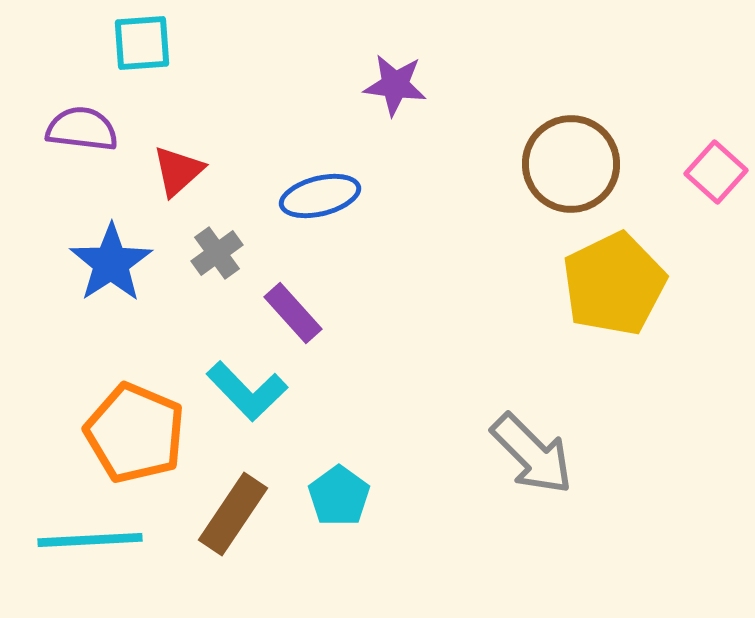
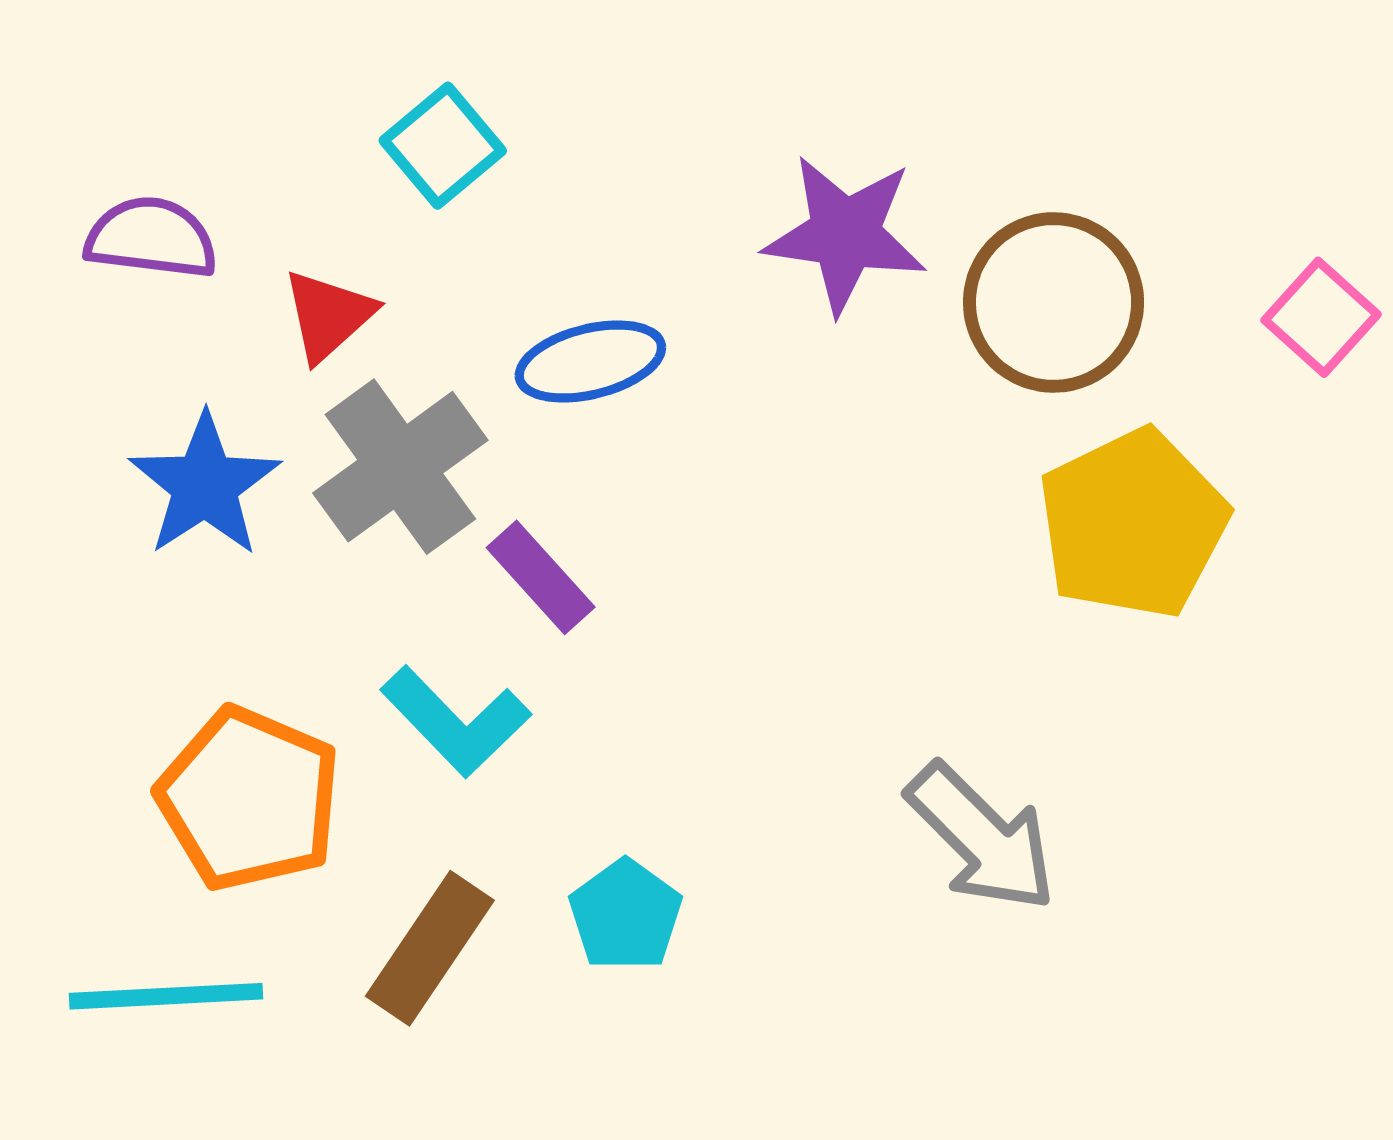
cyan square: (142, 43) -> (443, 146), moved, turned -36
purple star: (395, 85) -> (845, 234), moved, size x1.4
gray cross: (217, 253) -> (400, 467), size x1.8

